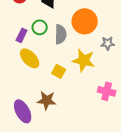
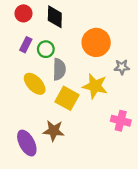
gray semicircle: (61, 34) -> (59, 69), moved
purple rectangle: (22, 35) -> (26, 45), moved
yellow square: (59, 71) -> (67, 98), size x1.5

